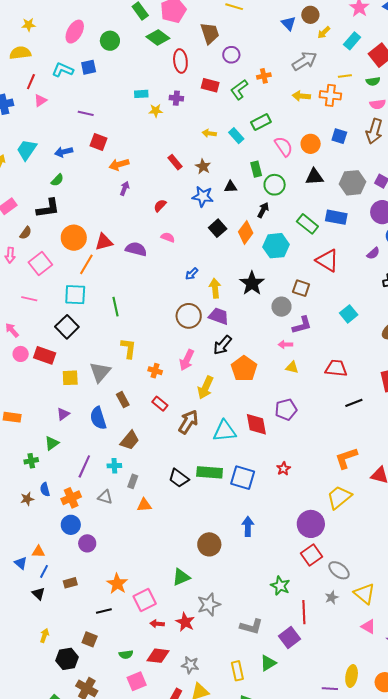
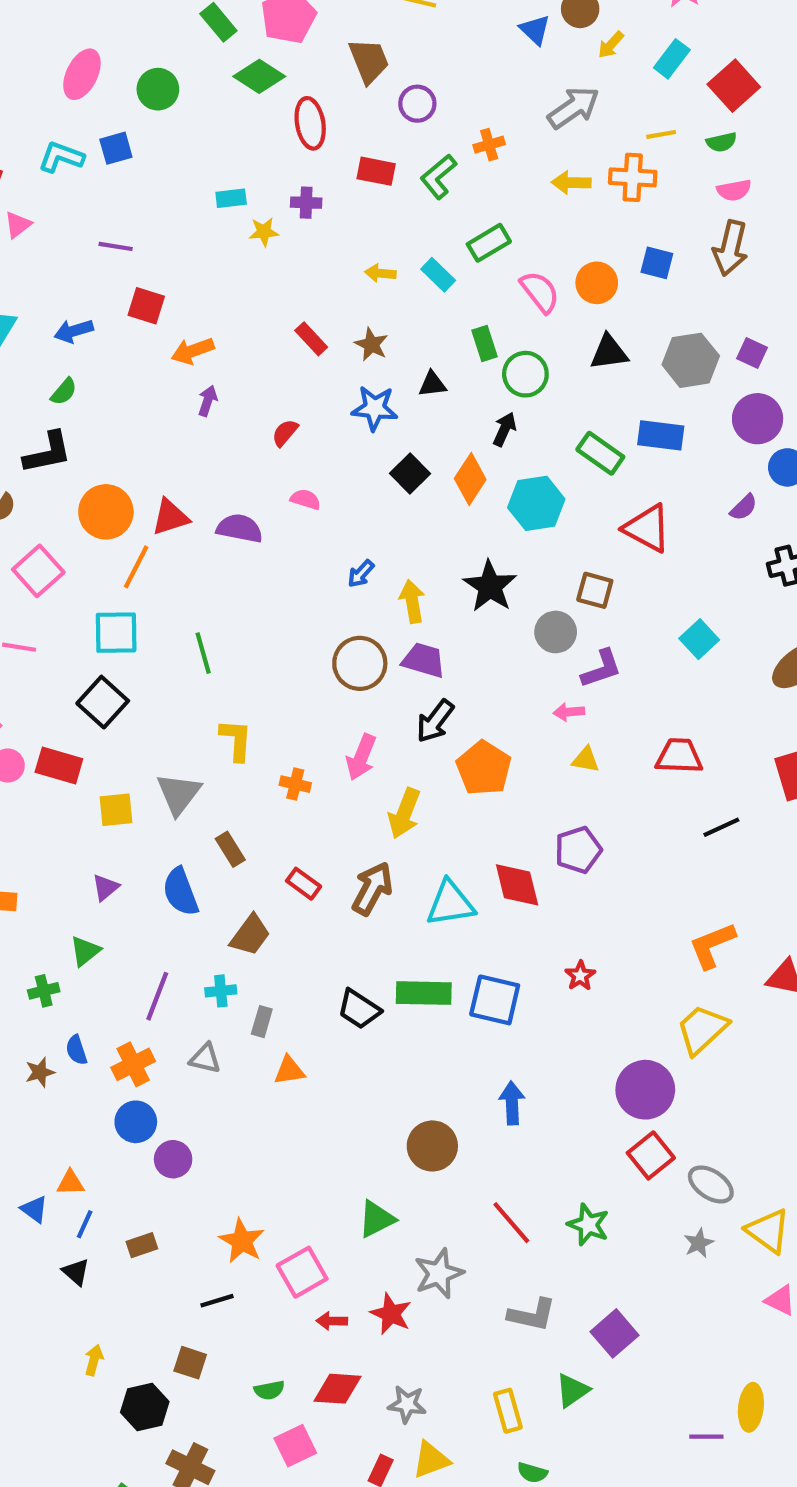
red rectangle: (160, 404) -> (304, 884), moved
red line: (304, 612) -> (511, 1223), moved, turned -35

